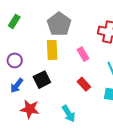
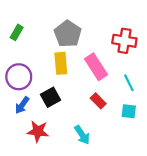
pink rectangle: (83, 54) -> (96, 67), size x1.6
purple circle: (15, 60) -> (19, 77), size x1.5

